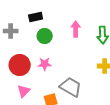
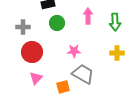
gray cross: (11, 31) -> (23, 27), moved
pink star: (45, 64) -> (74, 51), moved

